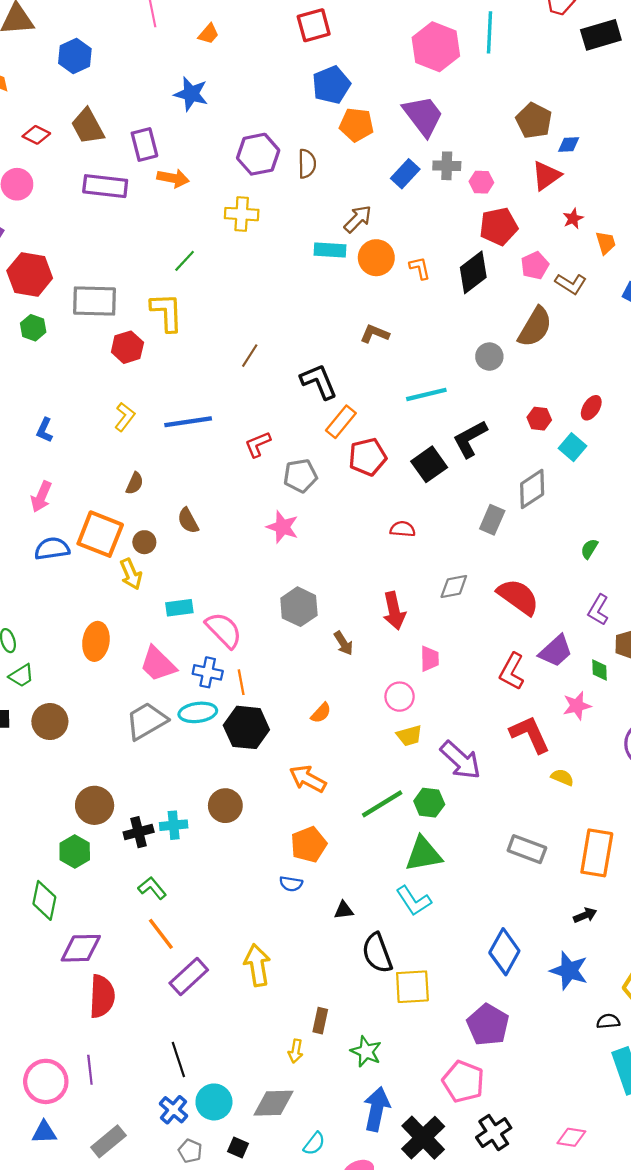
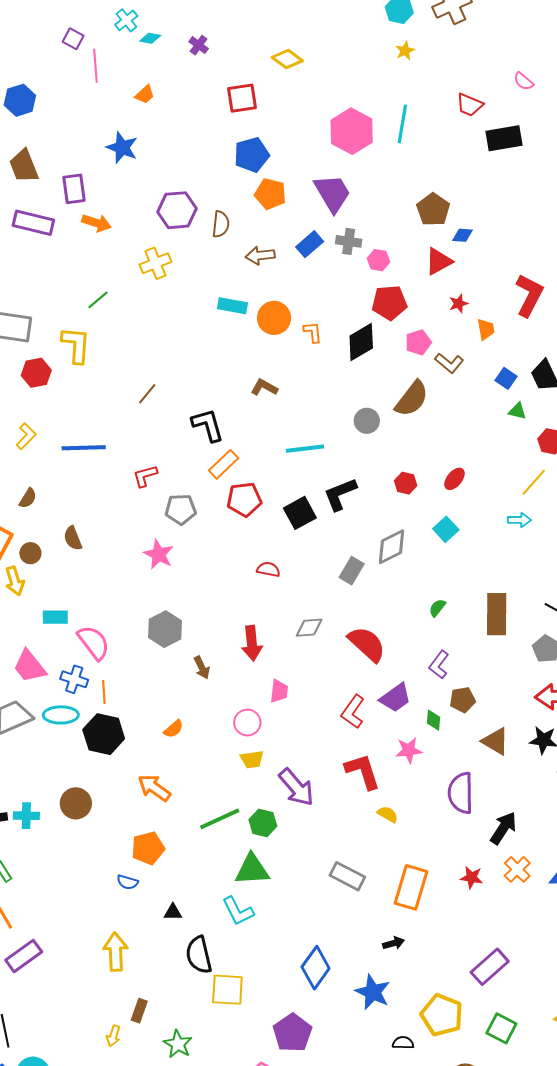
yellow cross: (242, 214) -> (155, 263), turned -32
brown arrow: (358, 219) -> (260, 255), moved, turned -148
cyan square: (572, 447) -> (446, 529), moved
yellow arrow: (257, 965) -> (116, 952), moved

